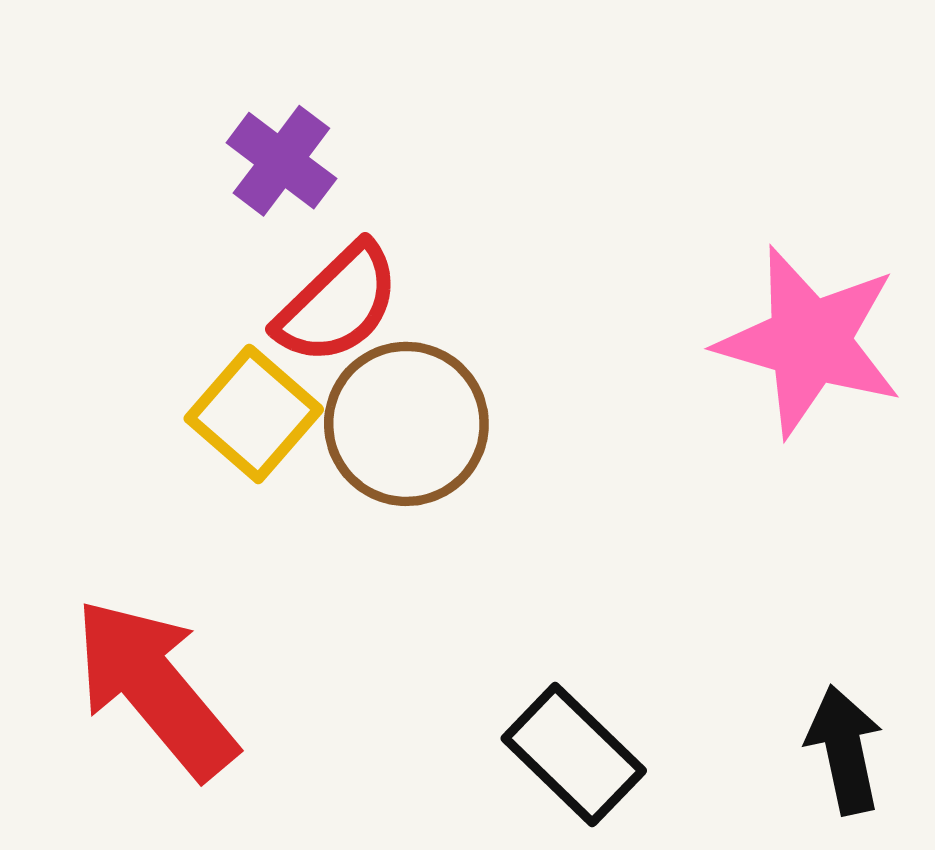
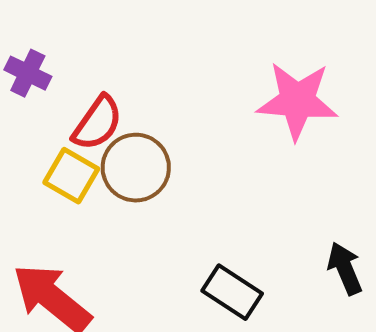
purple cross: (281, 161) -> (28, 73), moved

